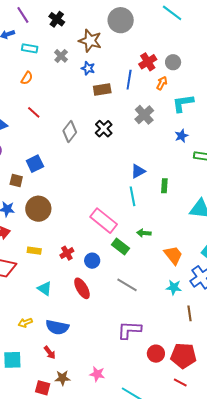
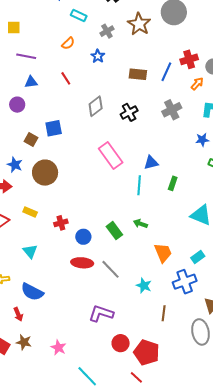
blue star: (88, 68) -> (98, 56), moved
pink rectangle: (104, 221) -> (111, 155), moved
cyan star: (174, 287) -> (144, 286), moved
red ellipse: (82, 288) -> (82, 263), moved, turned -70

